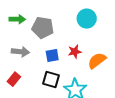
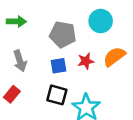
gray pentagon: (43, 28) -> (63, 34), moved
gray arrow: (20, 52) -> (20, 61), turned 66
orange semicircle: (97, 61) -> (114, 57), moved

